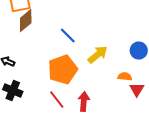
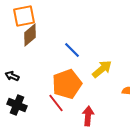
red line: (57, 100) -> (56, 103), moved

